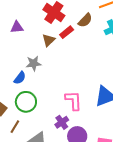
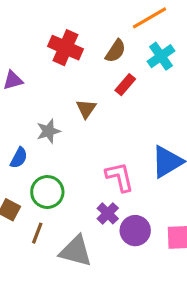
red rectangle: (67, 32) -> (125, 85), moved
brown triangle: (49, 40) -> (86, 109), moved
blue semicircle: (20, 78) -> (19, 158), moved

